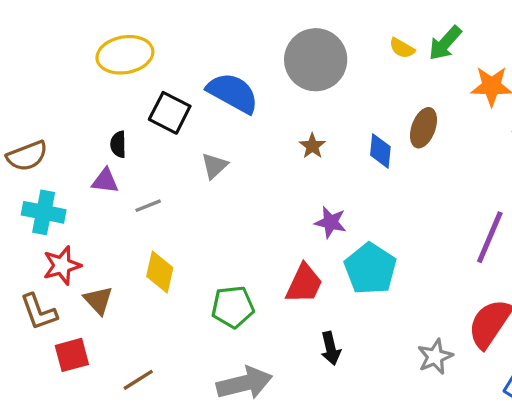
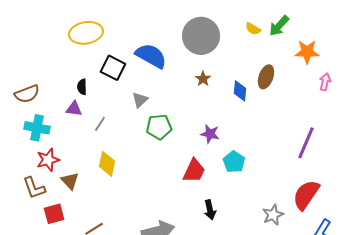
brown star: (312, 146) -> (203, 79), moved
gray line: (148, 206) -> (100, 124), turned -35
cyan pentagon: (370, 269) -> (234, 162), size x0.7
green pentagon: (233, 307) -> (159, 127), moved

